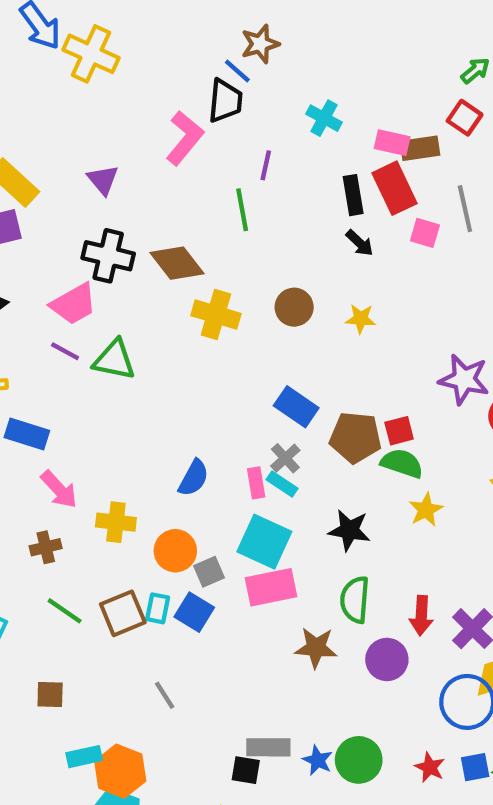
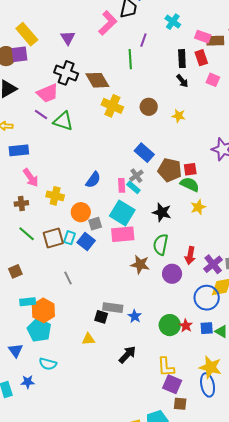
red rectangle: (394, 188) -> (201, 58), size x0.7
blue rectangle: (27, 434) -> (19, 150), turned -30
brown square: (50, 695) -> (15, 271), turned -32
green circle: (359, 760) -> (170, 325), moved

